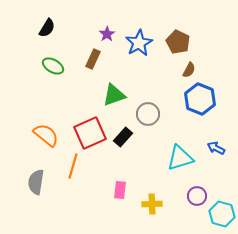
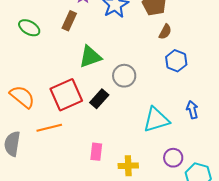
blue hexagon: (200, 99) -> (176, 61), size x0.7
blue arrow: (216, 148) -> (192, 110), turned 48
orange line: (73, 166) -> (49, 128), turned 60

